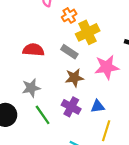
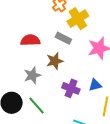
brown star: (74, 78) -> (55, 61), moved
green line: (43, 115) -> (36, 105), moved

